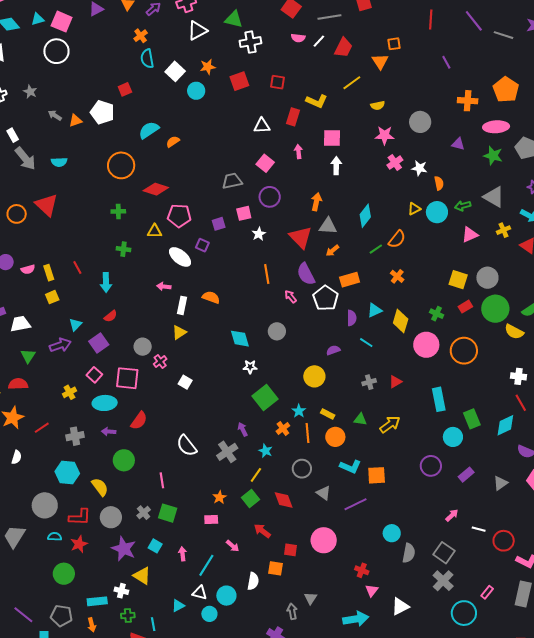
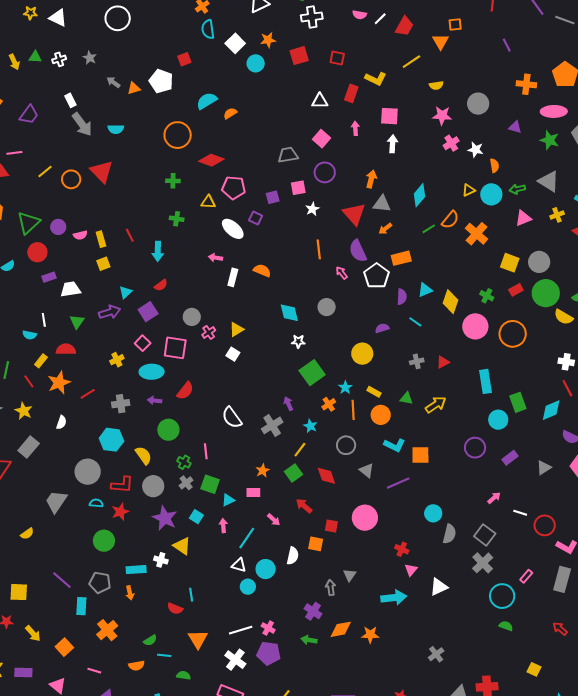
orange cross: (397, 276) -> (477, 234), moved, size x1.6
yellow triangle: (179, 332) -> (236, 329), moved
cyan triangle: (178, 606) -> (228, 500), moved
green cross: (128, 616) -> (184, 462), moved, turned 32

